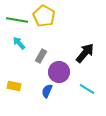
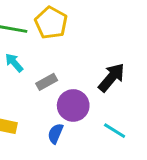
gray rectangle: (41, 56) -> (47, 82), turned 32

